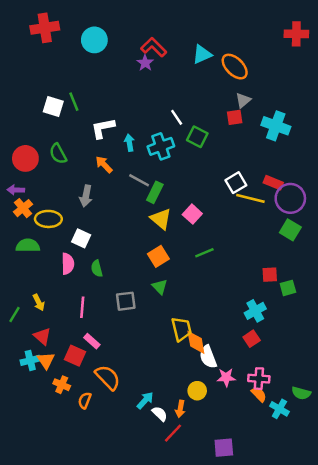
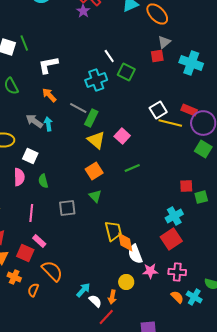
cyan arrow: (129, 143) -> (48, 124), moved
gray arrow: (86, 196) -> (34, 121), turned 114
red square: (252, 339) -> (171, 239), size x1.5
orange semicircle: (259, 394) -> (177, 297), moved

